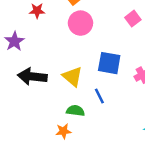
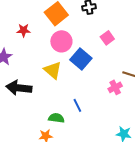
blue square: (109, 63) -> (81, 59), moved, turned 30
yellow triangle: (72, 76) -> (53, 70), moved

